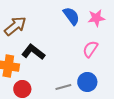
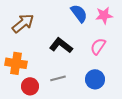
black L-shape: (33, 52) -> (61, 45), moved
gray line: (63, 87) -> (58, 78), moved

